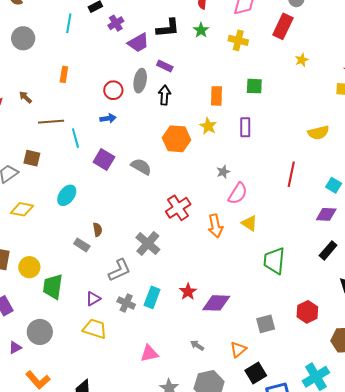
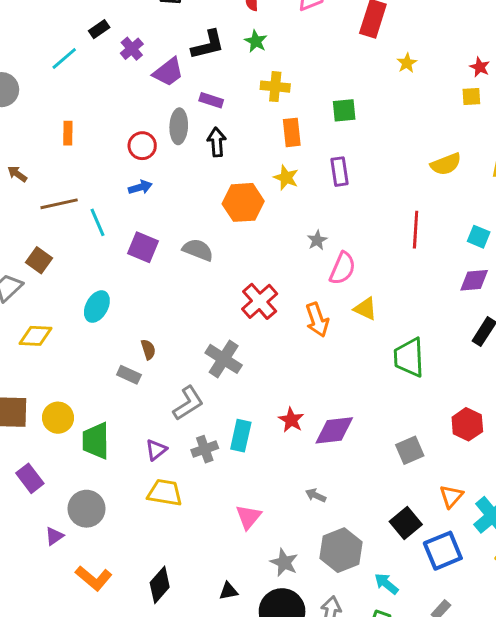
cyan line: (69, 23) -> (64, 59), turned 48
yellow cross: (238, 40) -> (275, 87), moved
brown square: (32, 158) -> (39, 260), turned 30
gray cross: (126, 303) -> (205, 449), turned -36
orange triangle: (238, 349) -> (451, 496), moved
pink triangle: (149, 353) -> (248, 517), turned -30

